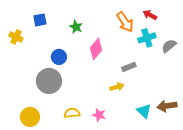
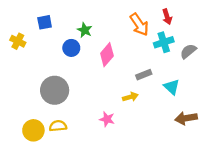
red arrow: (150, 15) -> (167, 17), turned -136
blue circle: (59, 57) -> (71, 48), moved
cyan triangle: (144, 111) -> (172, 87), moved
yellow semicircle: (72, 113) -> (58, 126), moved
pink star: (99, 115) -> (107, 119), moved

